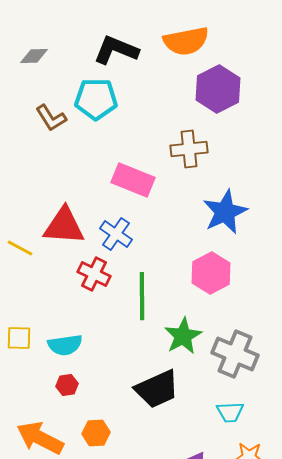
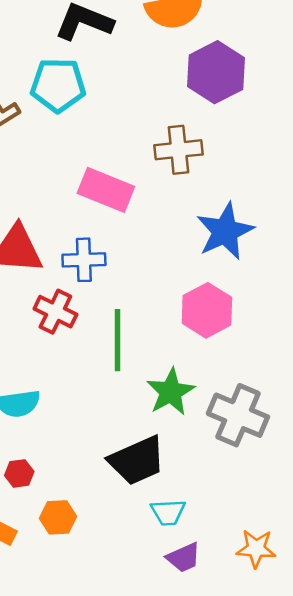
blue cross: (116, 234) -> (84, 260), turned -36
red hexagon: (67, 385) -> (19, 473), moved
cyan trapezoid: (230, 412) -> (168, 512), moved

